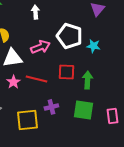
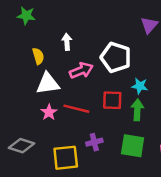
white arrow: (35, 12) -> (67, 42), moved
cyan star: (93, 46) -> (140, 86), moved

